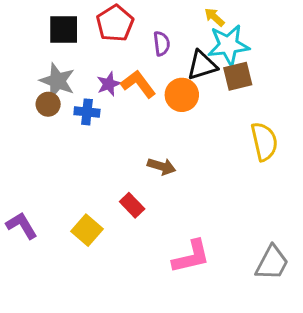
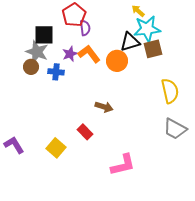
black square: (64, 30) -> (44, 35), moved
purple semicircle: (162, 44) -> (85, 28), moved
gray trapezoid: (272, 263) -> (175, 129), moved, turned 90

